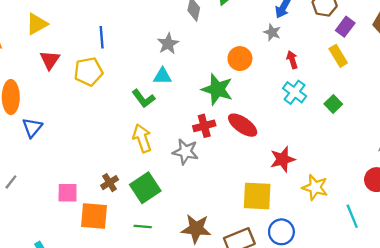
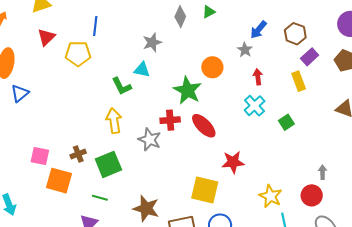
yellow star: (315, 187) -> (270, 196), moved

